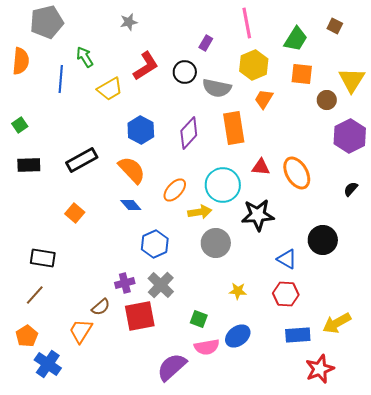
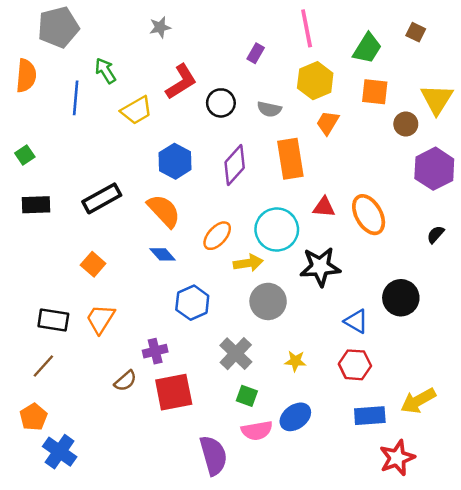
black circle: (185, 72) -> (221, 103), moved
gray semicircle: (217, 88) -> (269, 109), size x0.7
gray cross: (161, 285) -> (236, 354), moved
orange trapezoid: (81, 331) -> (101, 319), moved
purple semicircle: (172, 367) -> (213, 455), turned 116

